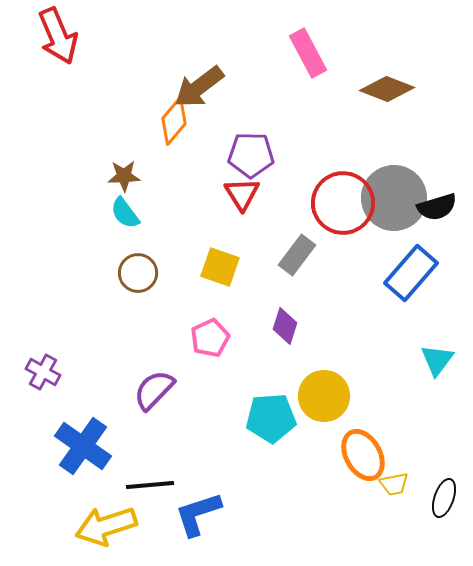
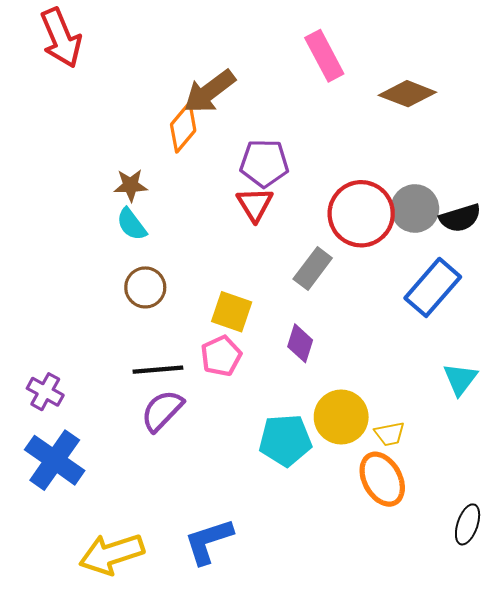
gray circle: (394, 198) -> (415, 208), size x0.7
yellow square: (220, 267) -> (232, 312), moved
blue cross: (83, 446) -> (55, 460), moved
yellow trapezoid: (394, 484) -> (390, 434), moved
black line: (150, 485) -> (158, 370), moved

